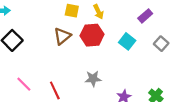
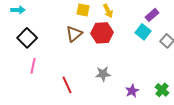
cyan square: (127, 41) -> (143, 32), moved
pink line: (24, 84) -> (33, 66), moved, turned 56

